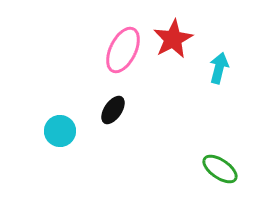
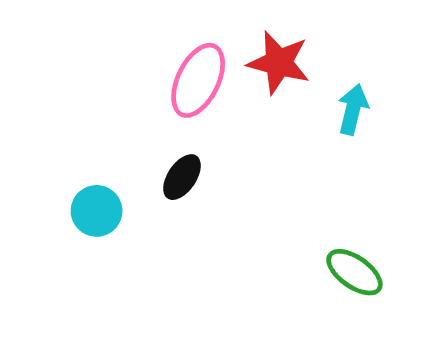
red star: (173, 39) -> (279, 63), turned -30

